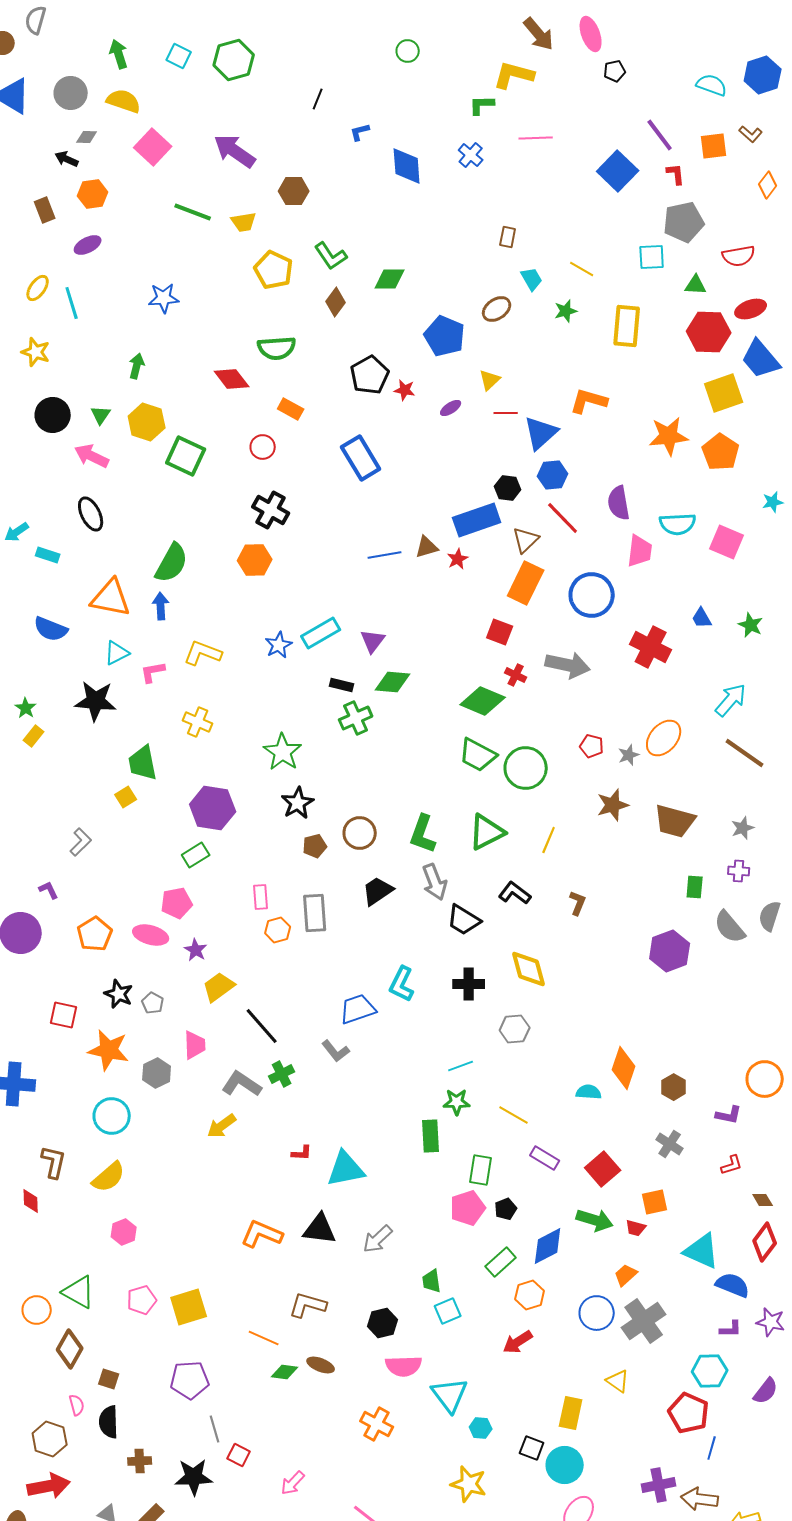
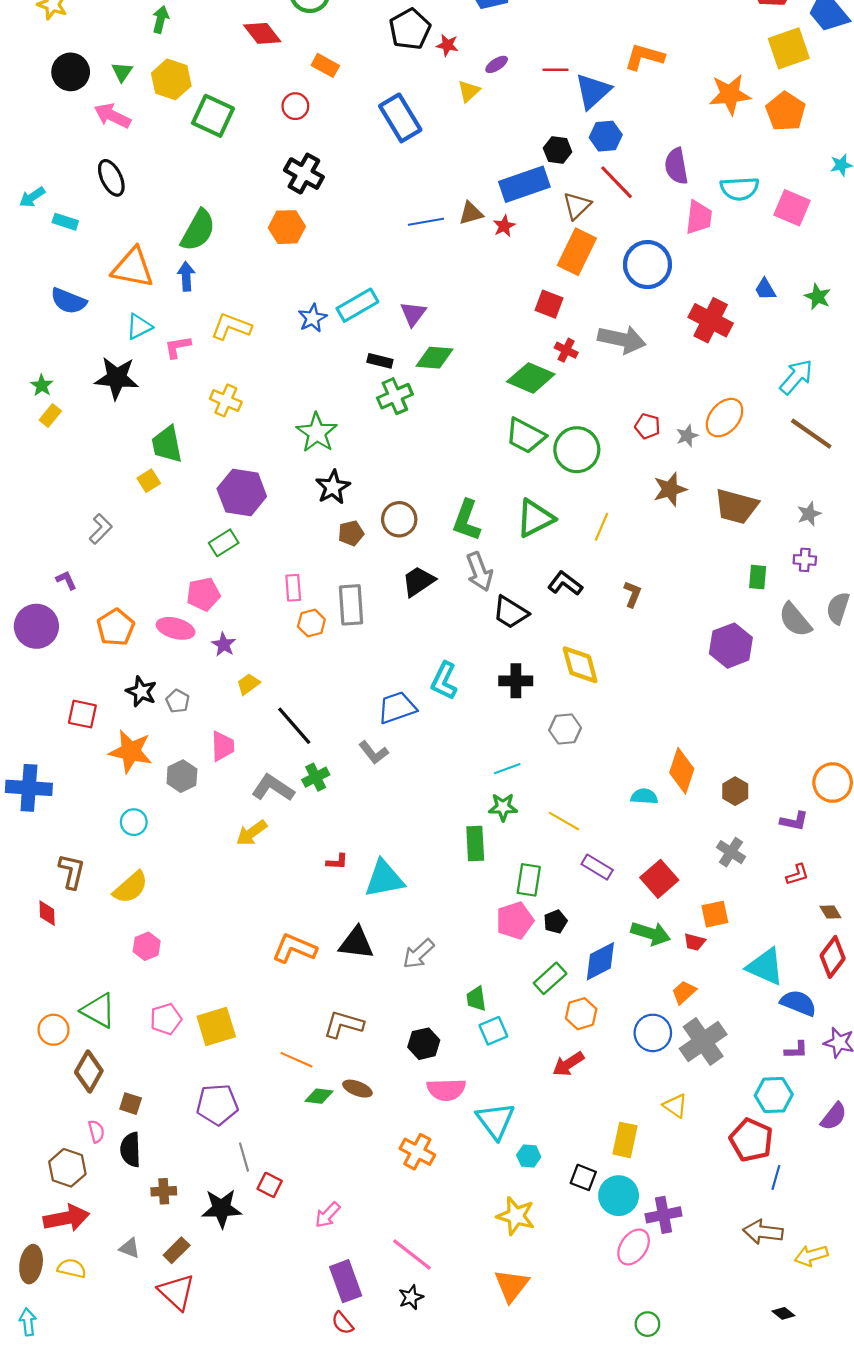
yellow triangle: (490, 380) -> (469, 91), moved
yellow trapezoid: (219, 987) -> (248, 684), size x0.7
cyan circle: (112, 1116) -> (134, 822), size x0.7
purple cross: (659, 1485) -> (664, 1215), moved

